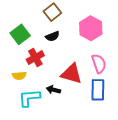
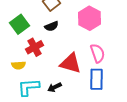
black arrow: (53, 90) -> (55, 87), moved, turned -40

